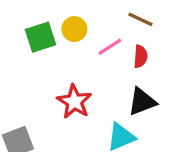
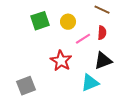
yellow circle: (74, 29) -> (68, 22), moved
pink line: (110, 47) -> (83, 39), moved

